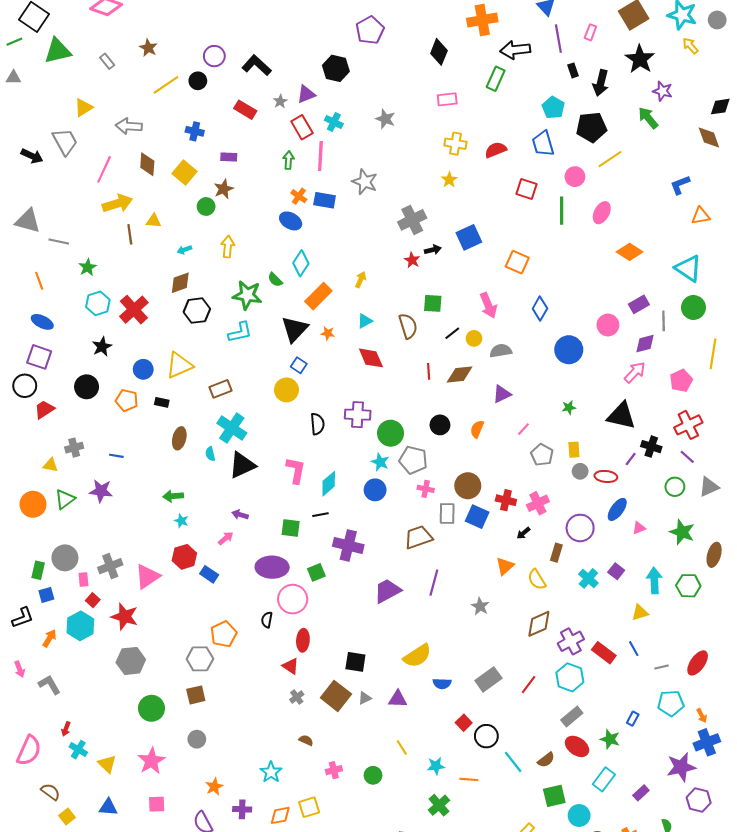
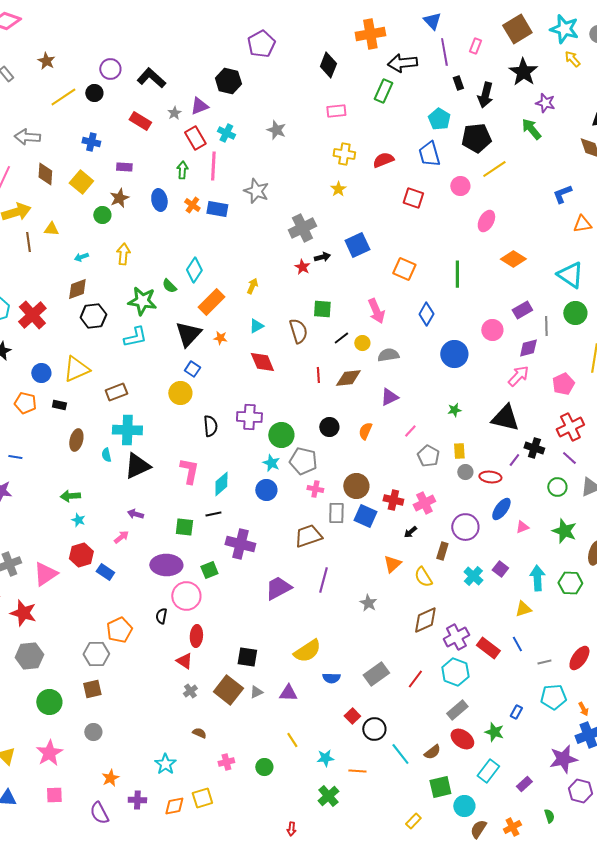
green line: (562, 211) -> (457, 274), moved
blue ellipse: (291, 221) -> (159, 200), moved, turned 50
cyan cross: (232, 428) -> (127, 430), turned -32

